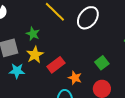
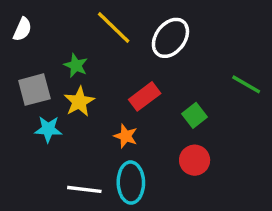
red rectangle: (56, 65) -> (145, 96), moved
orange star: (75, 78) -> (126, 136), moved

